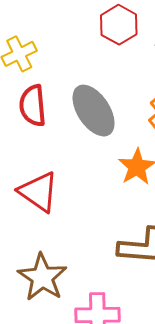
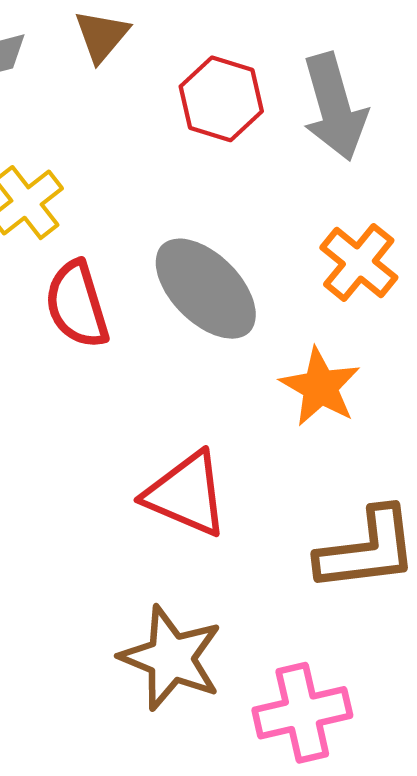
red triangle: (38, 192) -> (186, 494), moved

